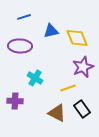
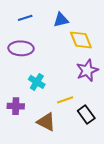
blue triangle: (51, 31) -> (61, 20), moved
yellow line: (68, 88) -> (65, 100), moved
brown triangle: (57, 113) -> (46, 122), moved

